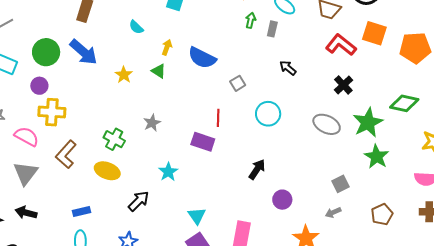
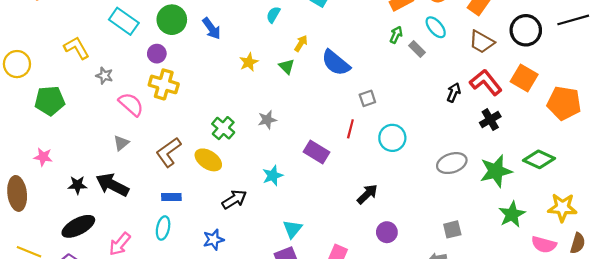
cyan semicircle: (136, 27) -> (273, 15), turned 63
gray rectangle: (272, 29) -> (417, 49), turned -70
blue arrow: (84, 52) -> (212, 28), size x0.7
black arrow: (288, 68) -> (454, 92), moved, turned 60
black cross: (343, 85) -> (490, 120), moved
red line: (218, 118) -> (350, 129), moved
gray ellipse: (327, 124) -> (452, 163), turned -56
brown L-shape: (66, 154) -> (169, 152), moved
green star: (377, 157) -> (512, 214), moved
gray triangle: (26, 173) -> (121, 143), size x0.6
black arrow: (26, 213) -> (112, 185), size x1.4

